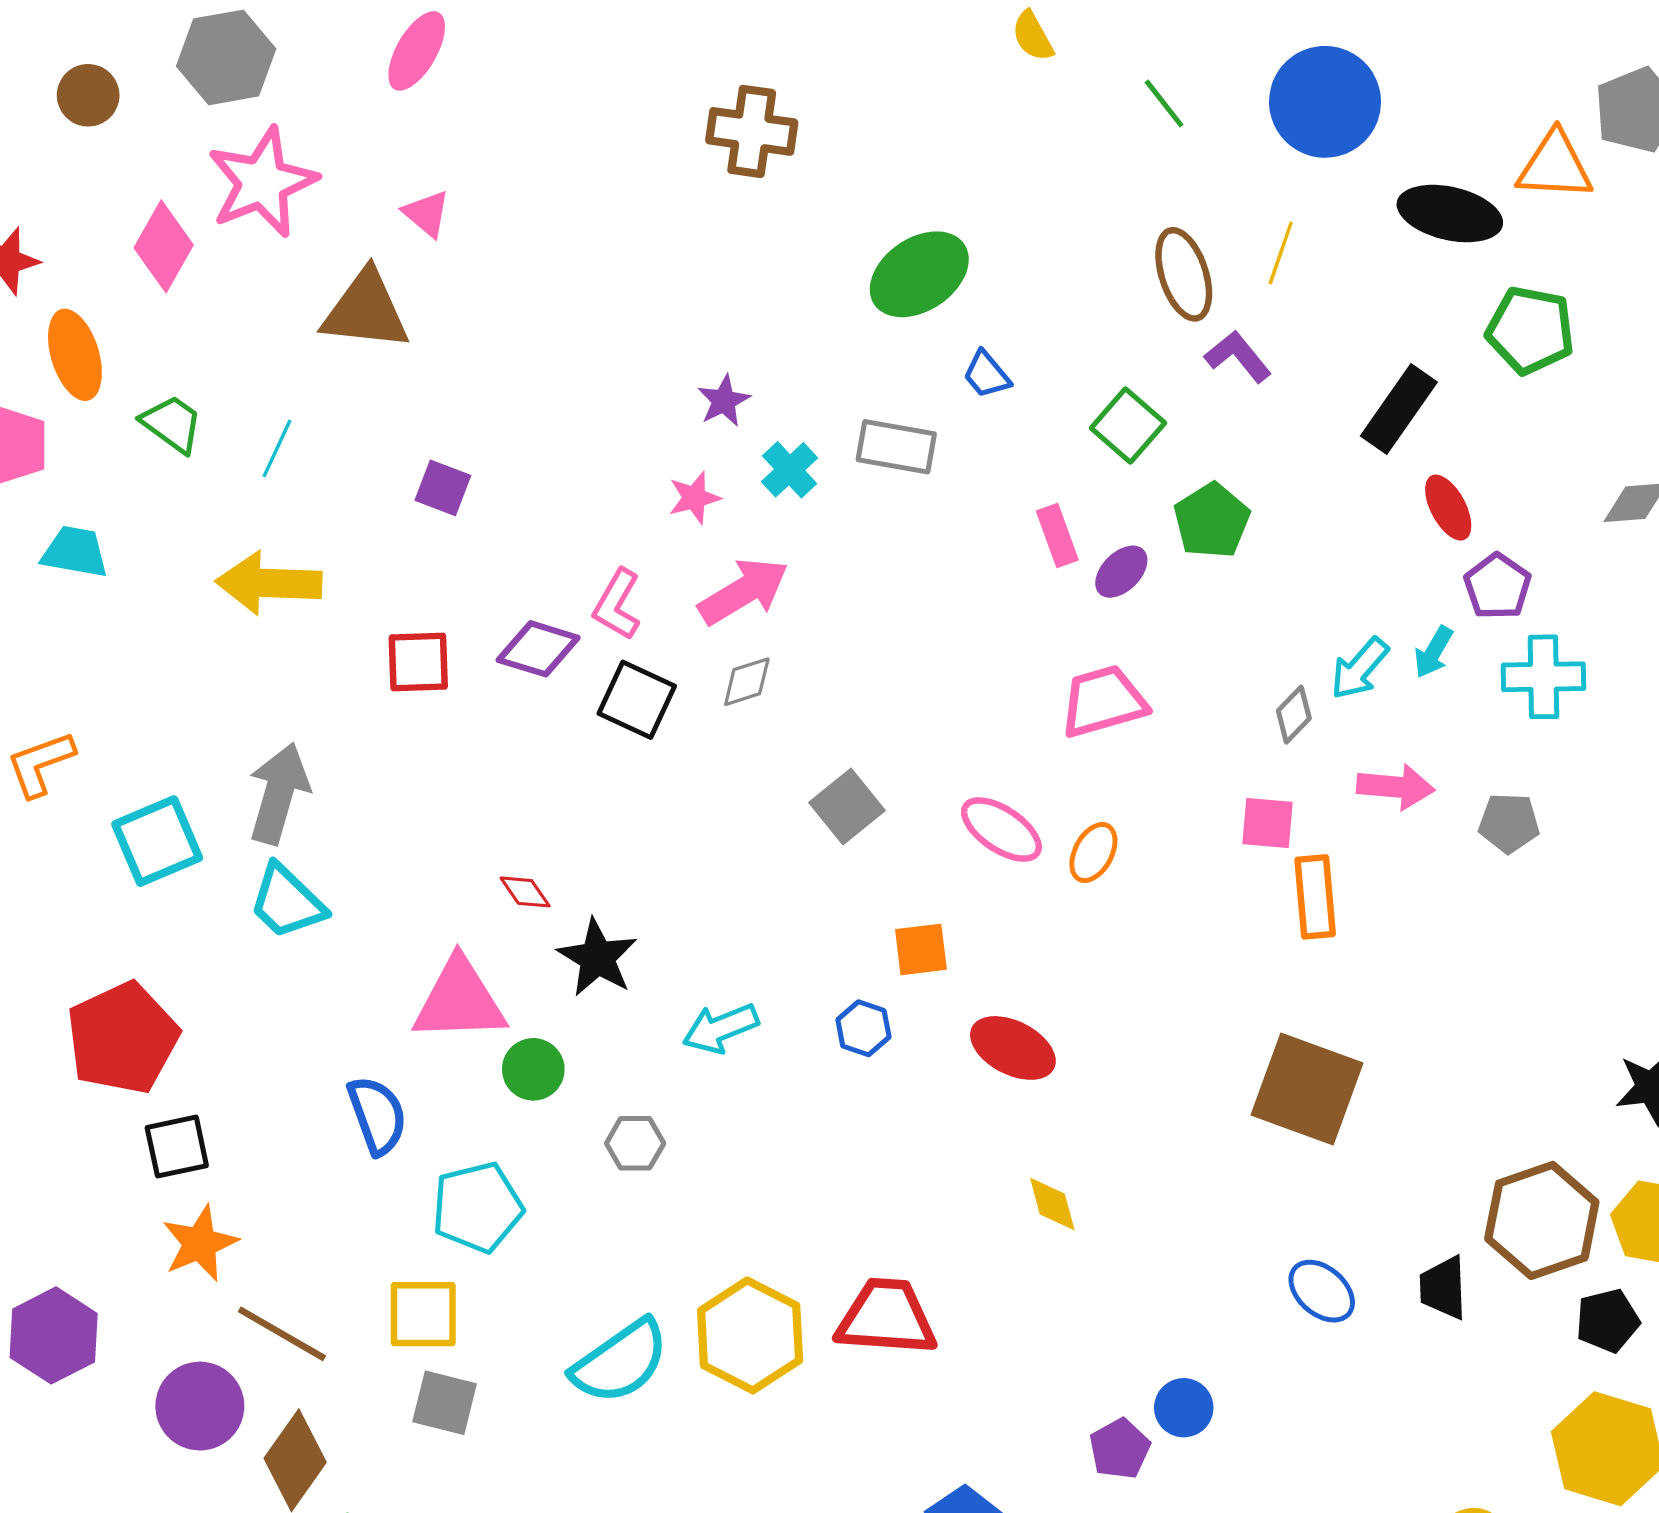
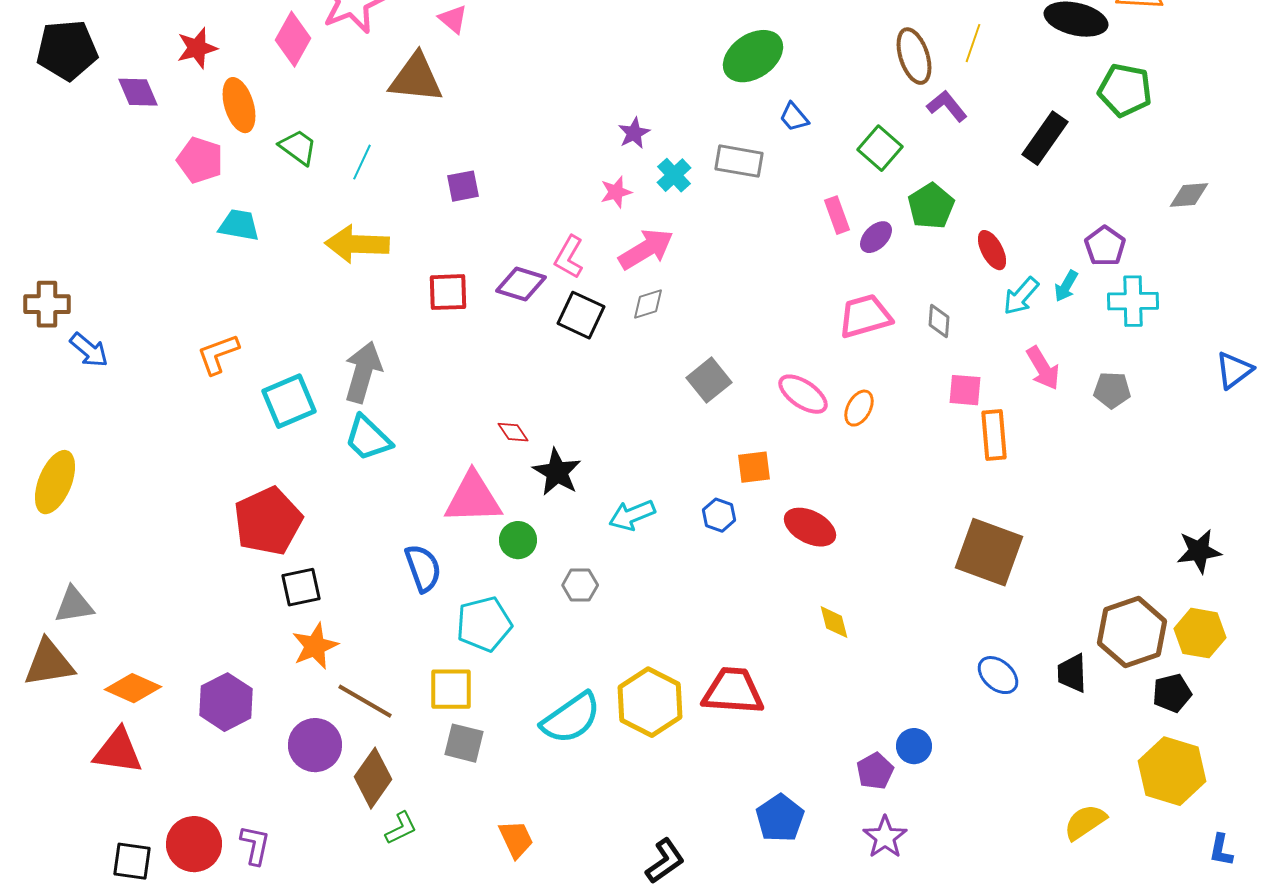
purple square: (443, 488) -> (463, 186), turned -32
red ellipse: (1448, 508) -> (992, 250), moved
gray diamond: (1294, 715) -> (939, 321), moved, turned -40
pink arrow: (1396, 787) -> (1043, 368), turned 54

